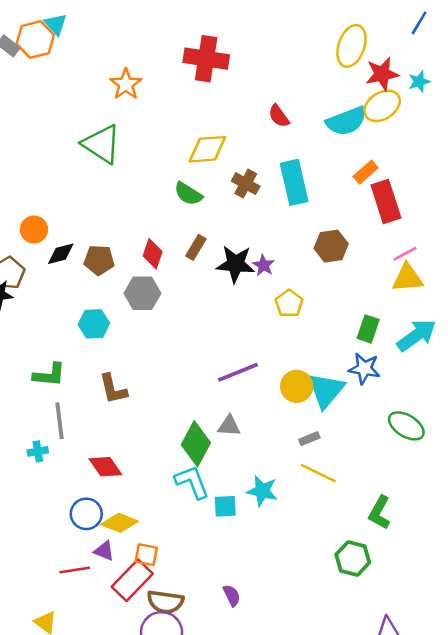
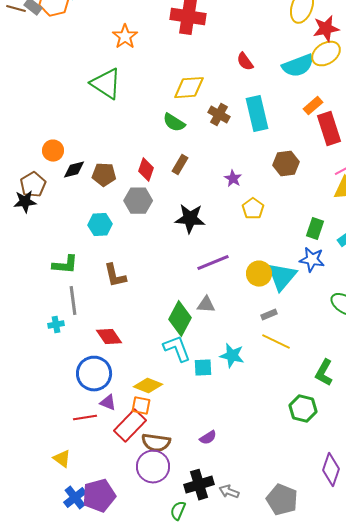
black star: (235, 264) -> (190, 219), moved
blue circle: (86, 514) -> (94, 374), size x1.4
yellow diamond: (119, 523) -> (148, 386), moved
purple semicircle: (232, 595) -> (208, 438), turned 84

